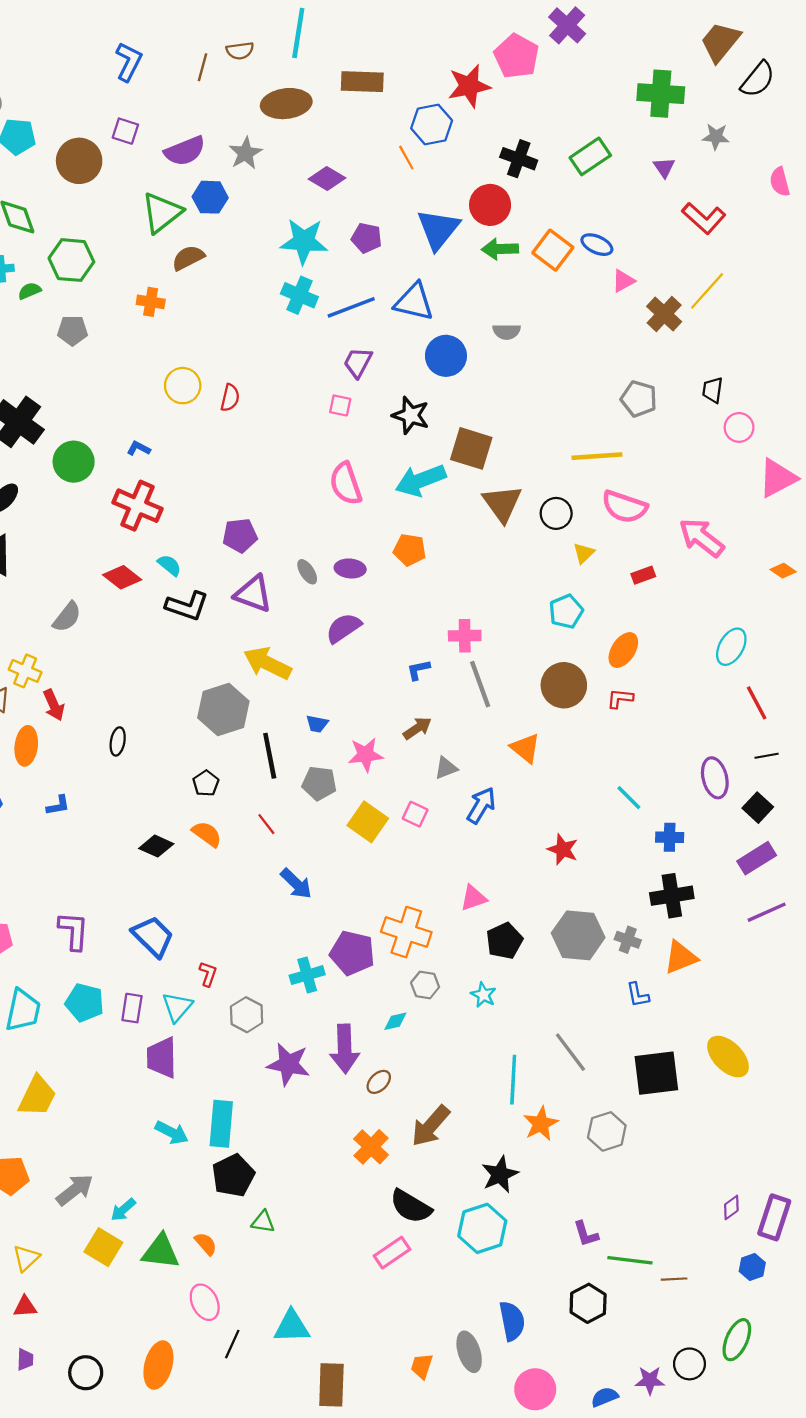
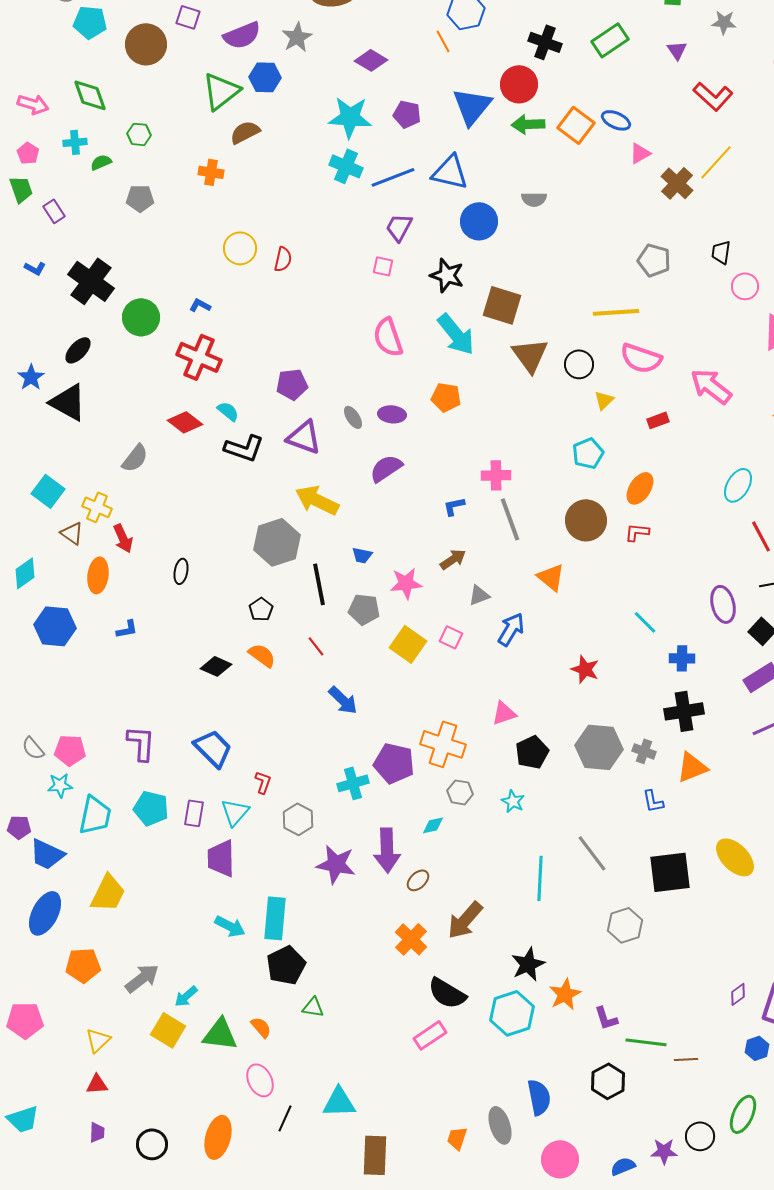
green hexagon: (71, 260) -> (139, 134), size x0.6
cyan arrow: (421, 480) -> (456, 334), turned -108
orange star: (541, 1124) -> (565, 994), moved

